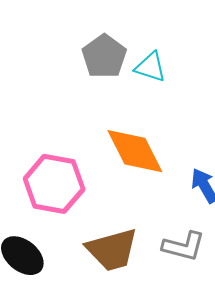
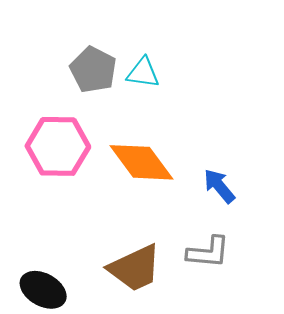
pink hexagon: (54, 184) -> (58, 146), moved

